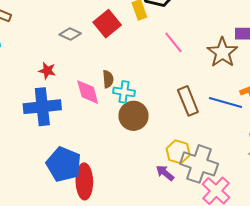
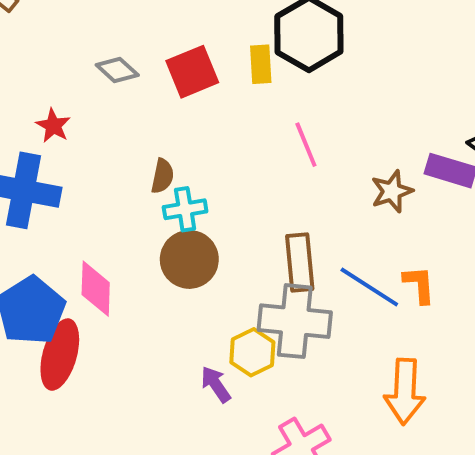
brown star: (222, 52) -> (392, 191), size x0.7
pink diamond: (88, 92) -> (96, 289), moved
cyan cross: (124, 92) -> (185, 209), turned -35
gray cross: (199, 164) -> (295, 321), moved, turned -30

